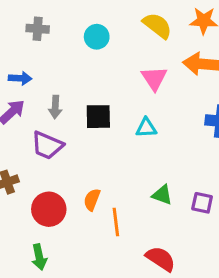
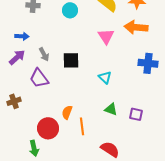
gray arrow: (55, 107) -> (44, 54), turned -32
cyan triangle: (146, 128) -> (105, 77), moved, turned 48
purple trapezoid: (47, 145) -> (39, 78), turned 30
red circle: (49, 209) -> (48, 128), moved

